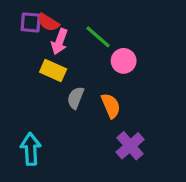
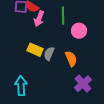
green line: (98, 37) -> (63, 16), turned 48
yellow rectangle: (53, 70) -> (35, 50), moved

